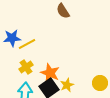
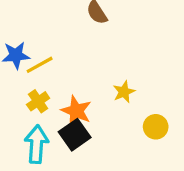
yellow star: (67, 85) -> (124, 92), moved

